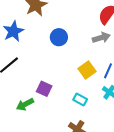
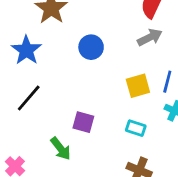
yellow square: (87, 70) -> (138, 86), turned 30
green arrow: (25, 104) -> (61, 149), turned -90

